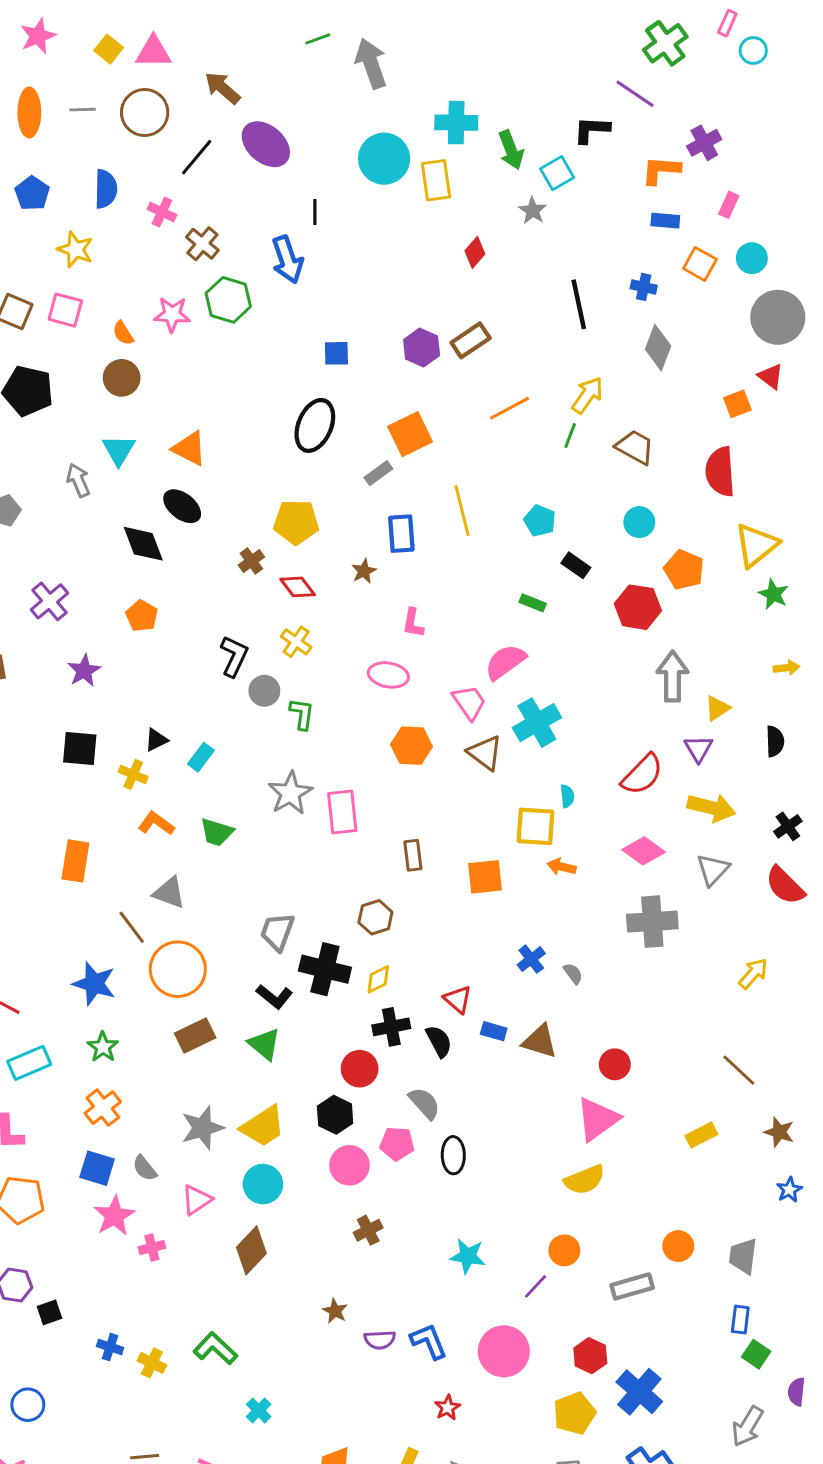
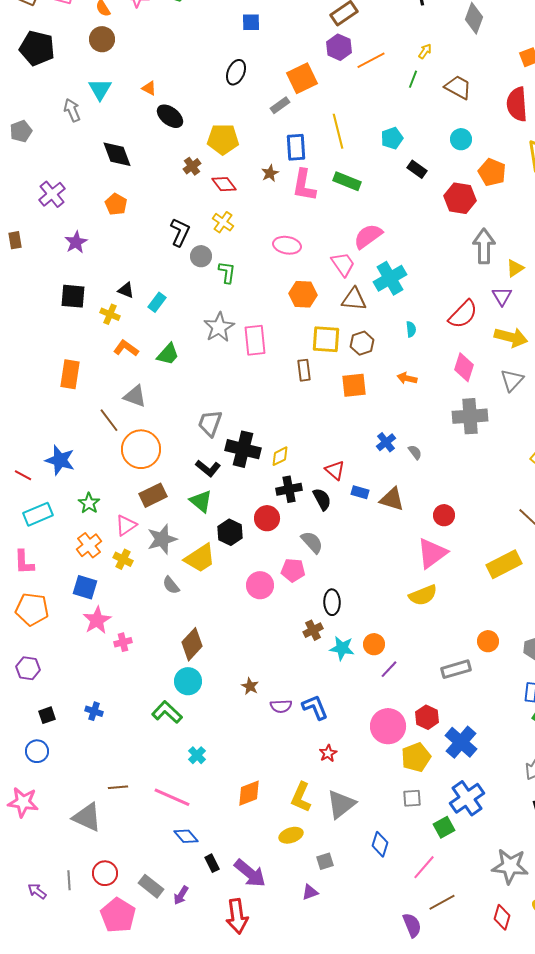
purple hexagon: (422, 348) -> (339, 47), moved
yellow arrow: (587, 395) -> (425, 51), size x0.6
black ellipse: (315, 425) -> (236, 72), size x0.7
orange triangle: (189, 449) -> (149, 88), size x0.6
black ellipse: (182, 506) -> (170, 116), moved
cyan pentagon: (540, 521) -> (392, 138), turned 30
green rectangle: (533, 603) -> (347, 181), moved, size x1.5
pink L-shape: (413, 623) -> (304, 185), moved, size x1.6
black triangle: (156, 740) -> (126, 290), turned 48
brown triangle: (485, 753) -> (354, 299), turned -32
yellow square: (536, 826) -> (326, 339), moved
green trapezoid: (217, 832) -> (168, 354), turned -65
pink diamond: (644, 851) -> (464, 367), turned 72
brown hexagon: (375, 917) -> (362, 343), moved
blue star: (94, 984) -> (60, 460), moved
black hexagon: (335, 1115) -> (230, 532), moved
gray star: (202, 1128) -> (162, 539), moved
yellow rectangle: (701, 1135) -> (504, 564), size x1.6
black ellipse: (453, 1155) -> (332, 602), moved
gray semicircle: (145, 1168) -> (171, 585), moved
cyan circle: (263, 1184) -> (188, 681), moved
pink triangle: (197, 1200) -> (126, 525), moved
brown cross: (368, 1230) -> (313, 630), moved
orange circle: (564, 1250) -> (374, 644), moved
black square: (49, 1312) -> (47, 715), moved
pink circle: (504, 1351) -> (388, 726), moved
yellow cross: (152, 1363) -> (123, 559), moved

